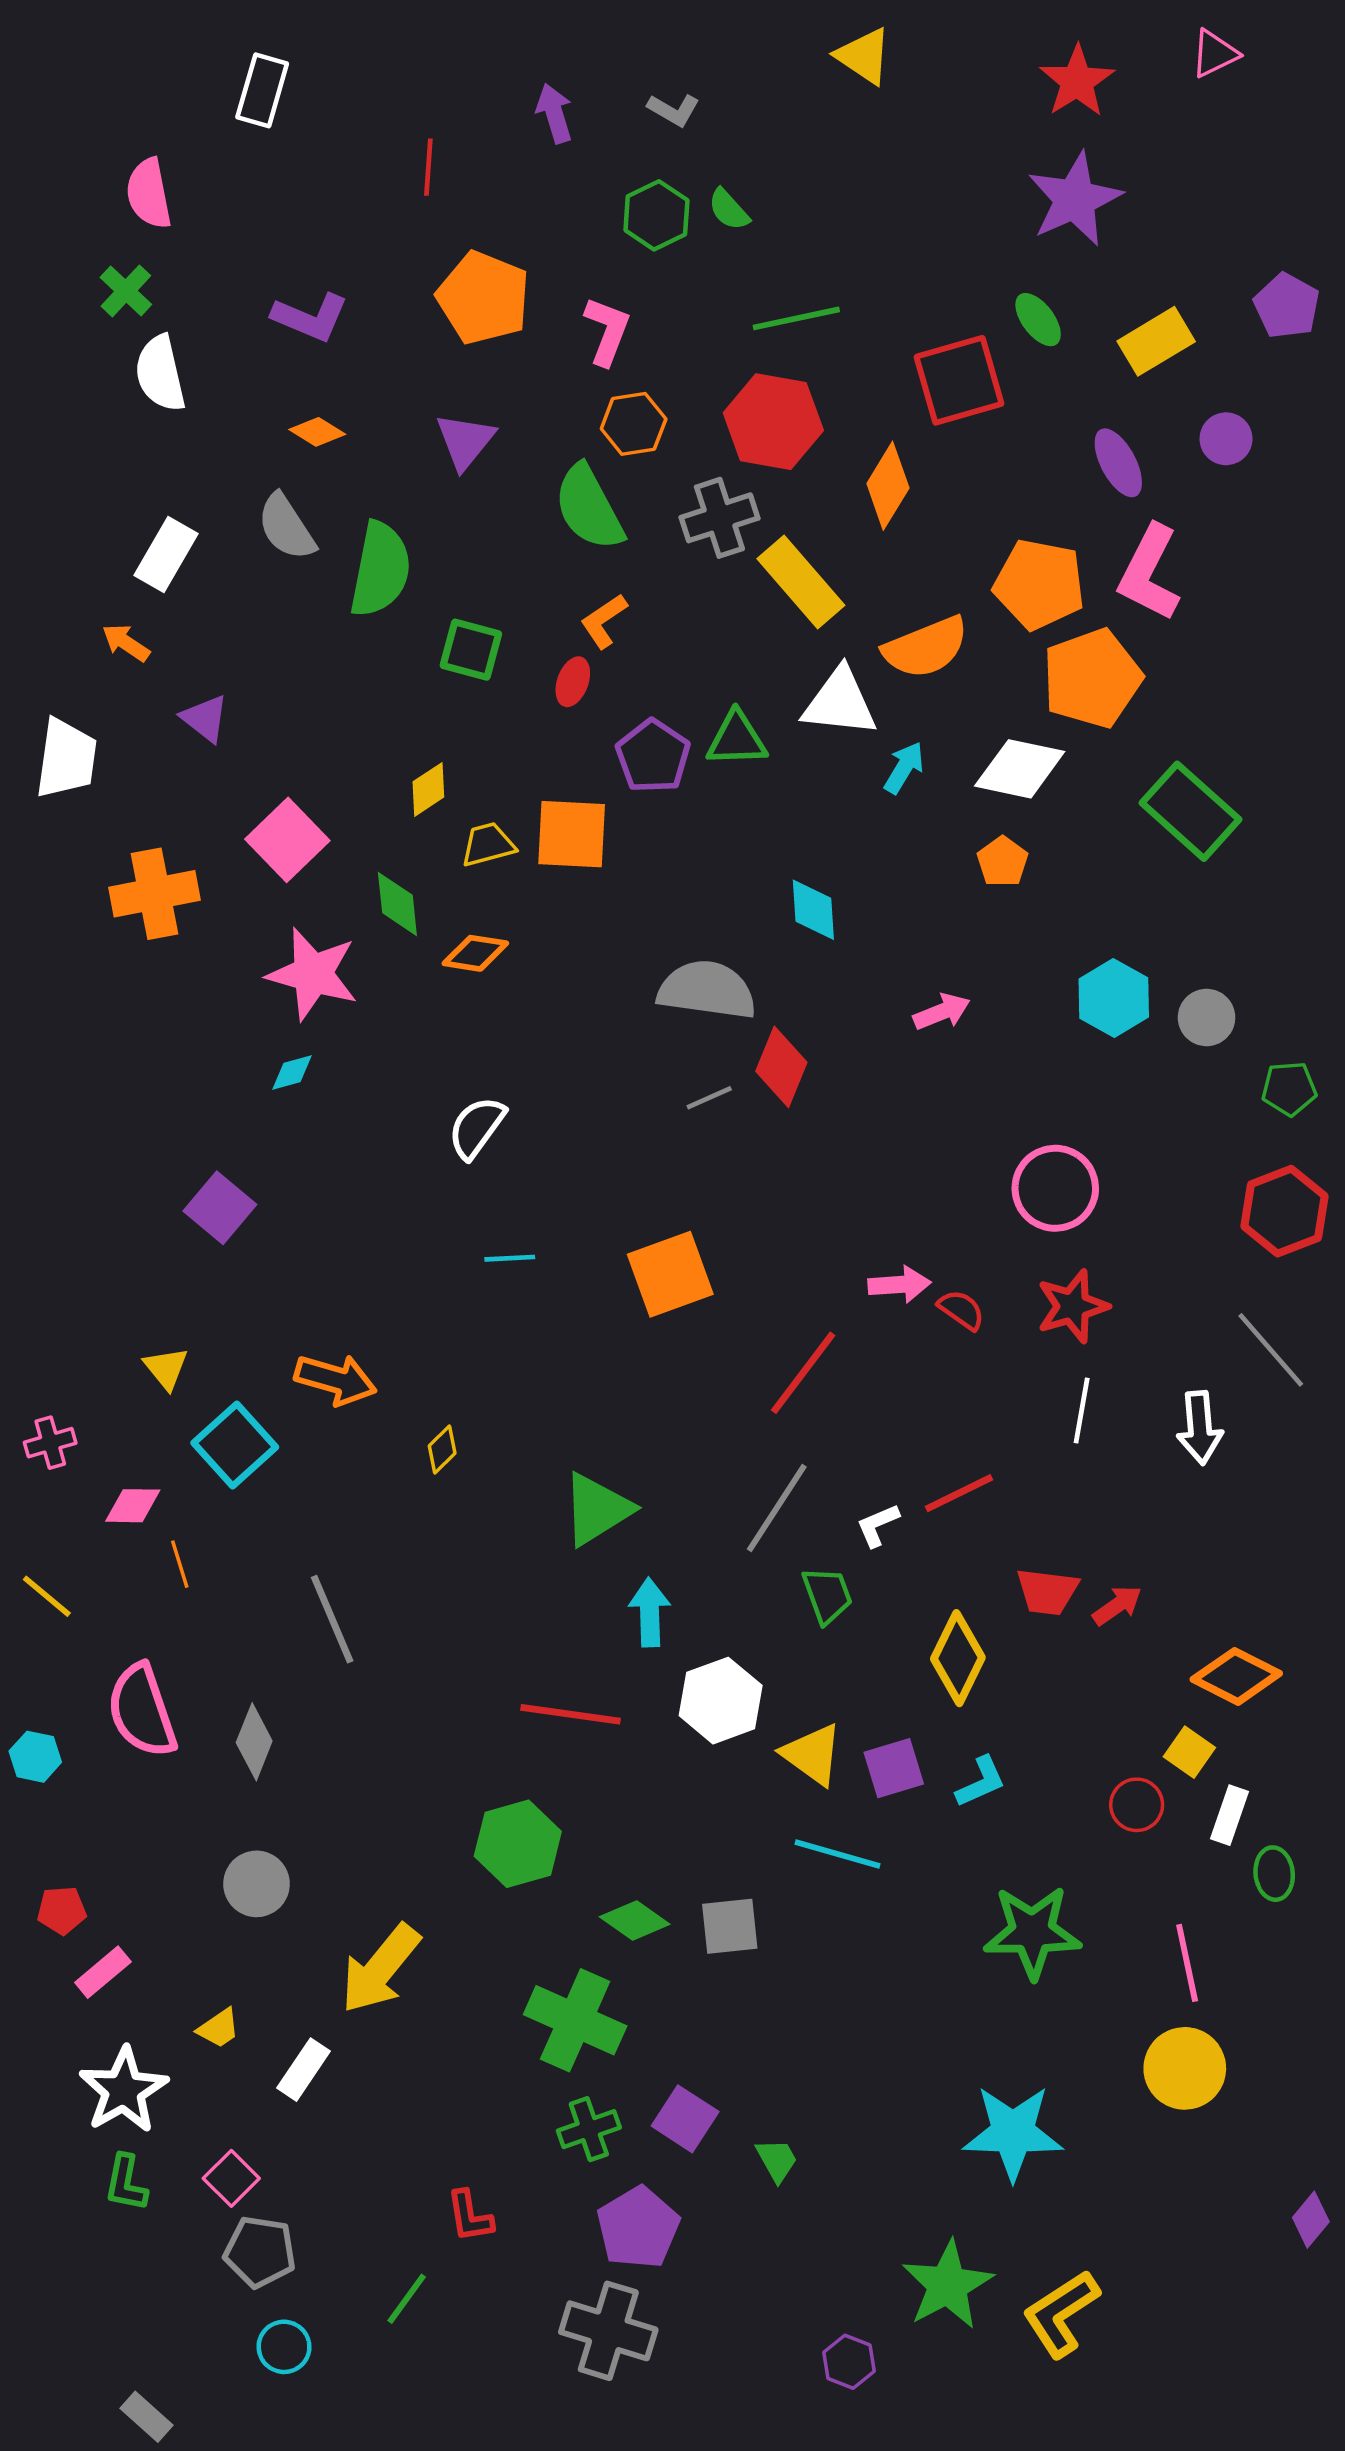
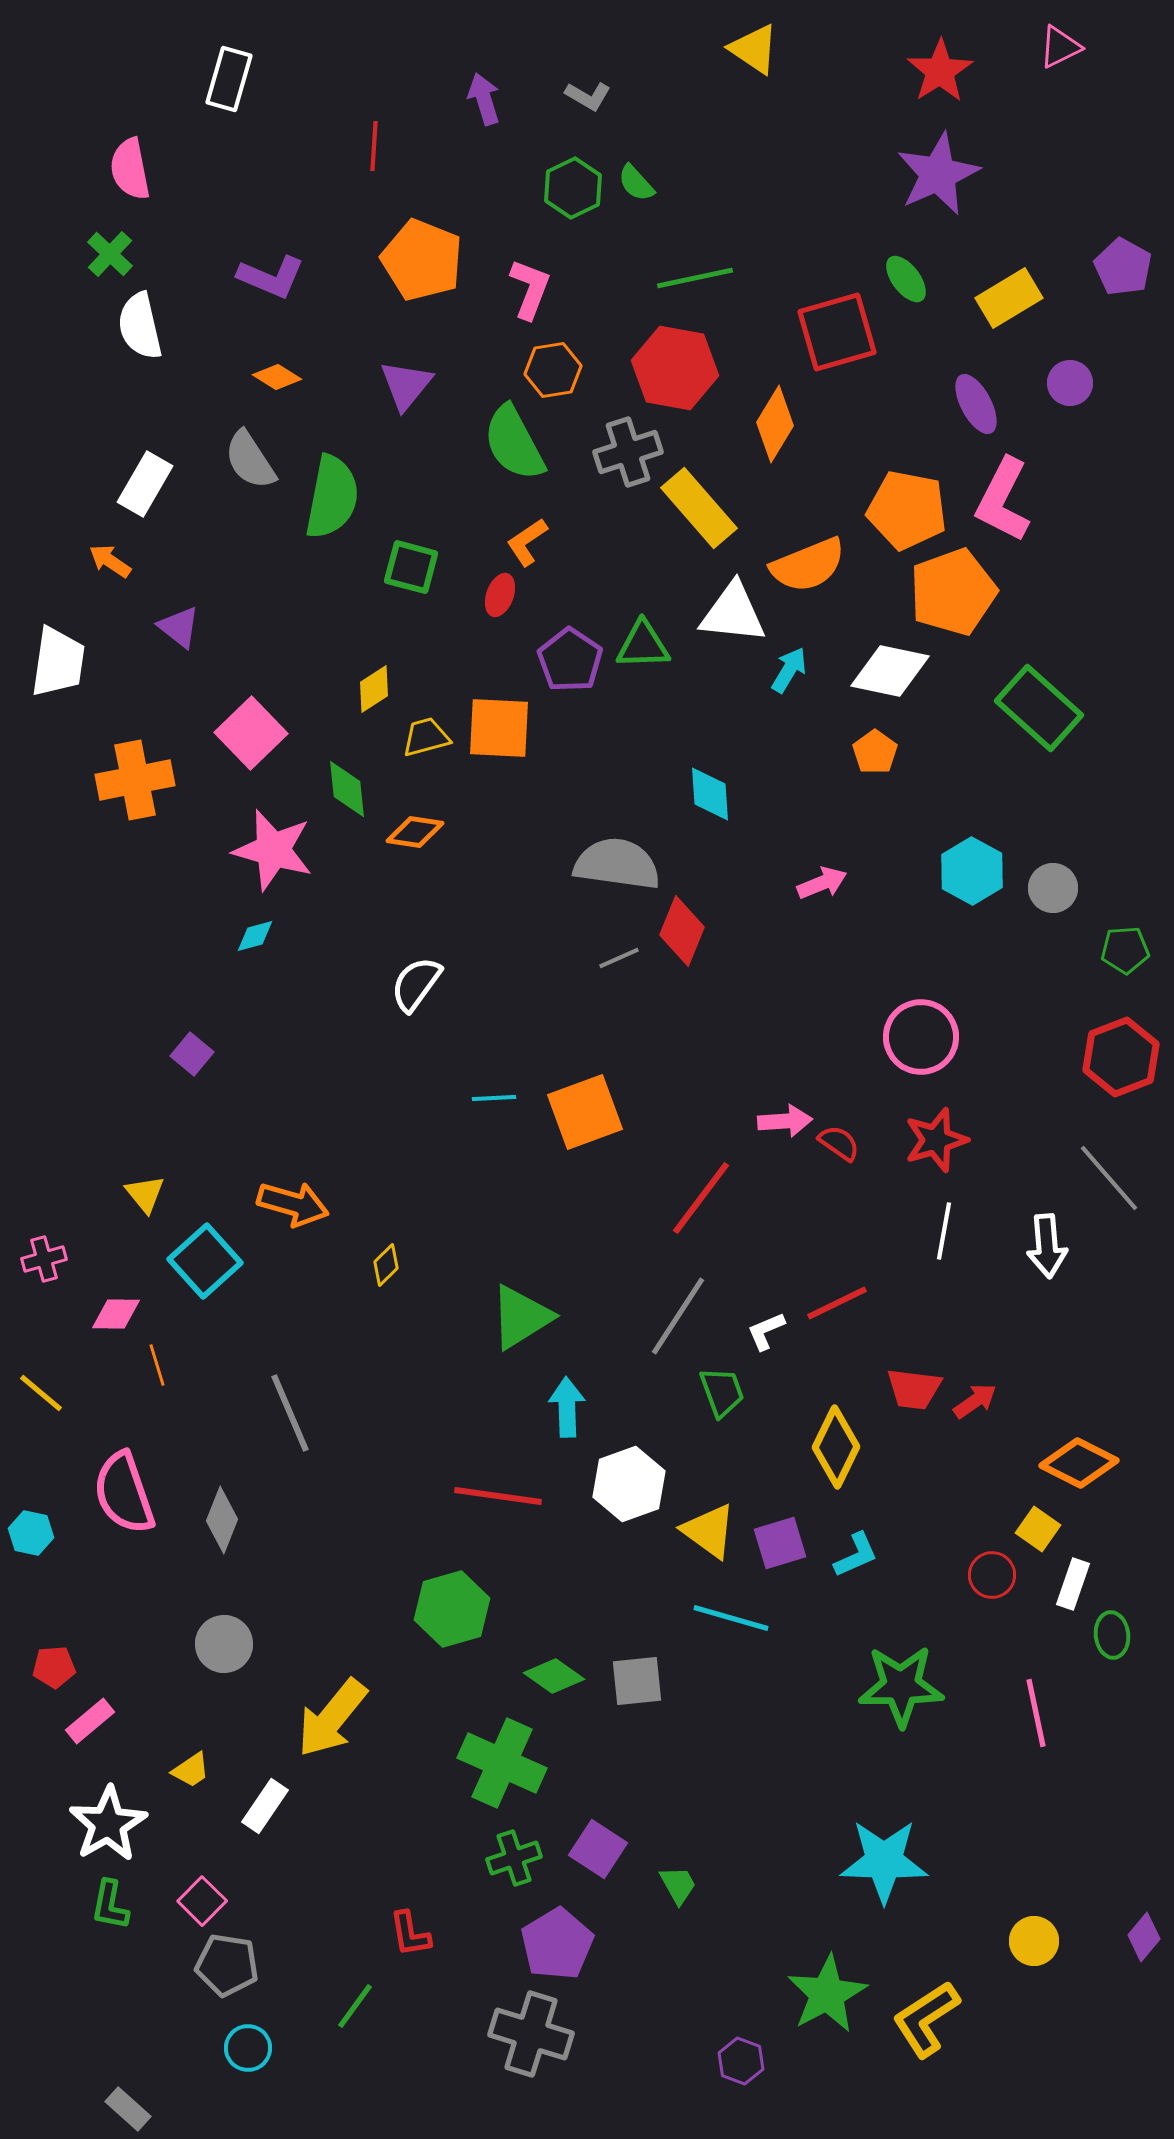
purple square: (220, 1208) -> (192, 1054), size x0.7
cyan line: (510, 1258) -> (494, 1098), moved
yellow circle: (1185, 2068) -> (1034, 1941), moved, size x0.7

